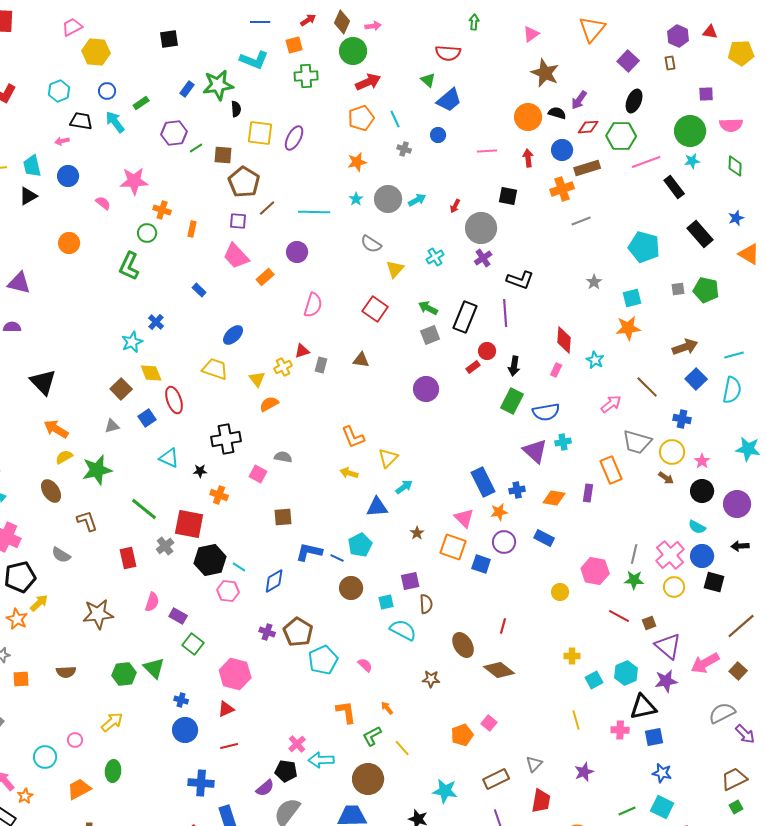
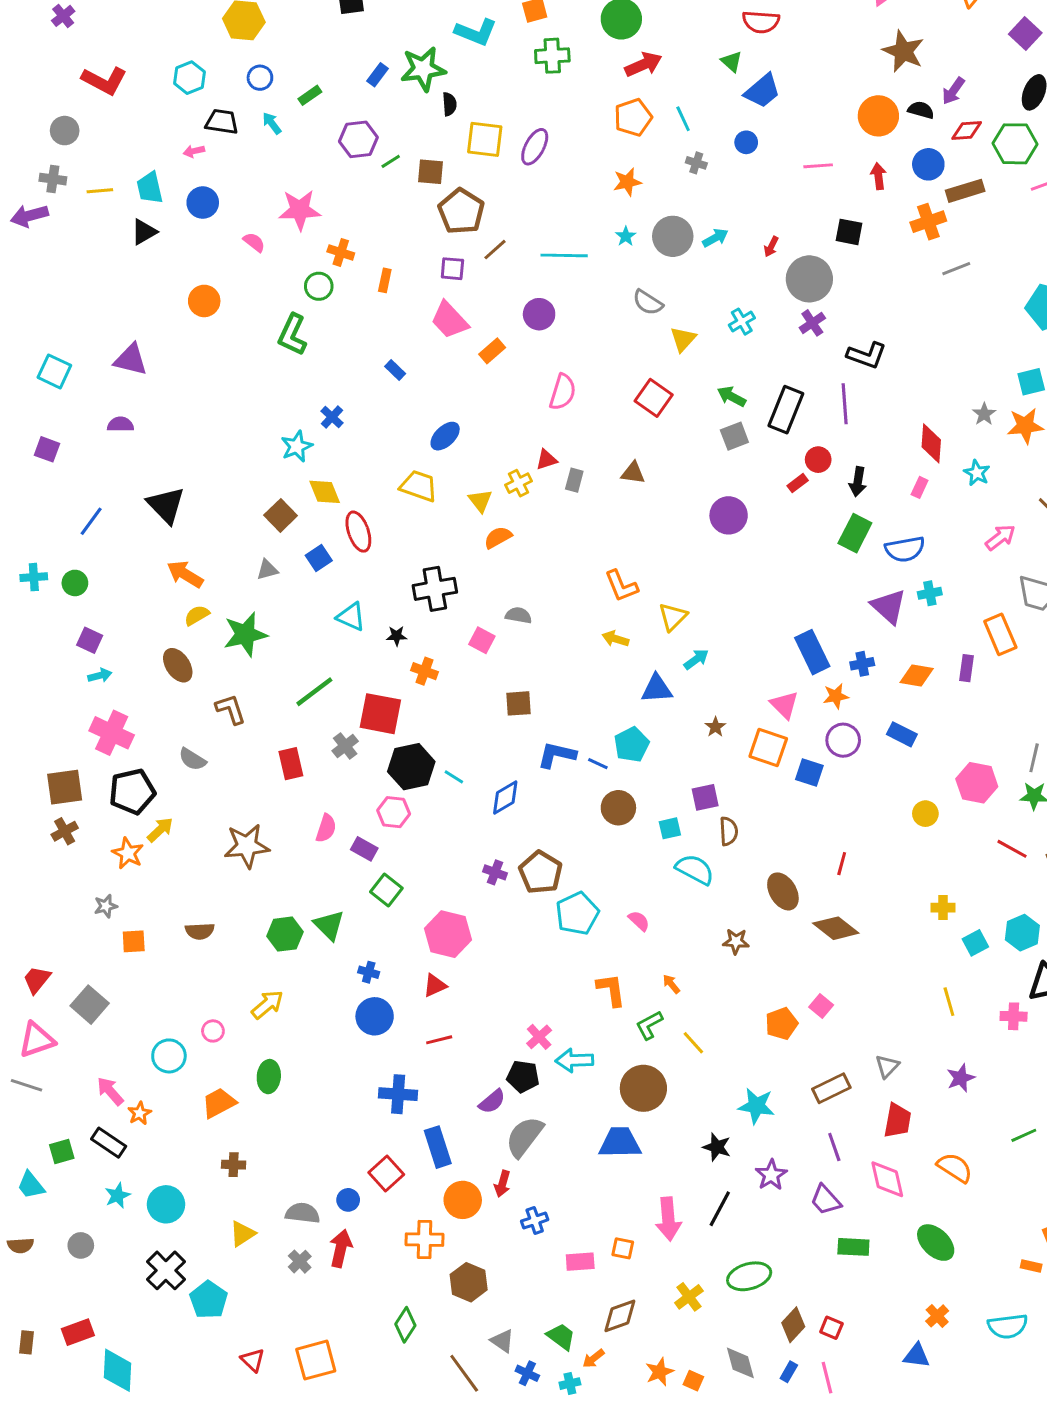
cyan arrow: (115, 122) -> (272, 123), size x0.7
gray star: (594, 282) -> (984, 414), moved
green line: (144, 509) -> (314, 692), turned -76
pink hexagon: (228, 591) -> (394, 812), moved

